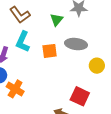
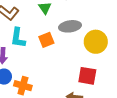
yellow circle: (97, 66) -> (96, 42), size x1.5

